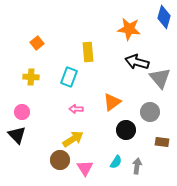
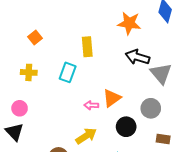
pink arrow: (76, 109) -> (91, 105), moved
yellow arrow: (73, 139) -> (86, 136), moved

